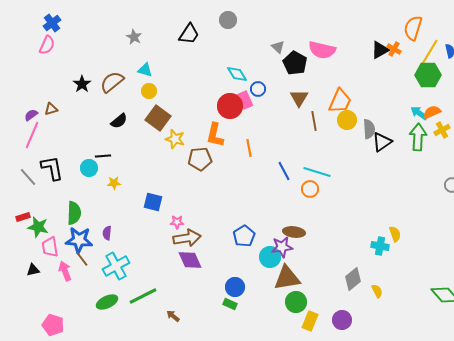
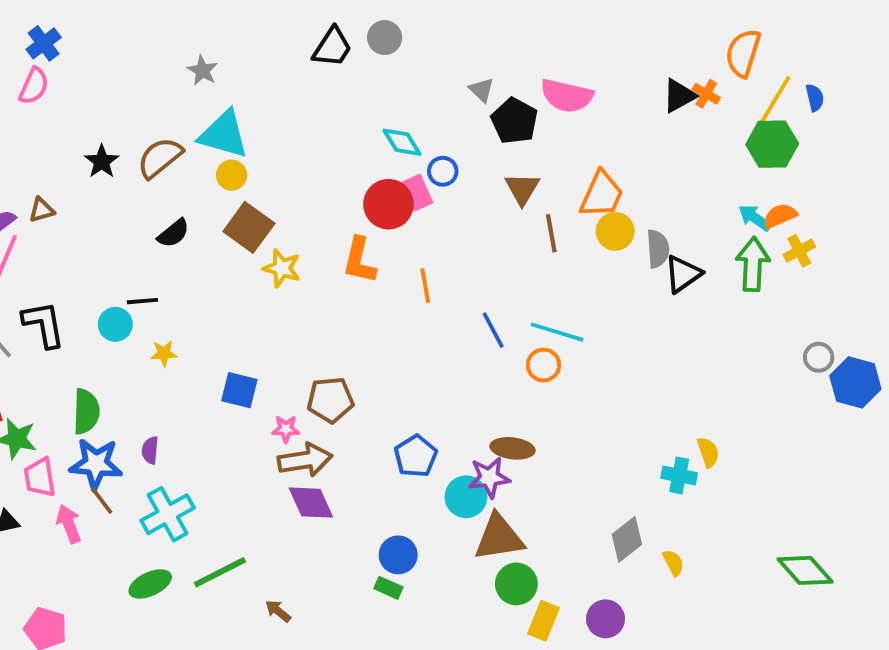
black trapezoid: (189, 34) -> (332, 47), moved
cyan triangle: (145, 70) -> (224, 134), size x1.8
brown pentagon: (200, 159) -> (330, 400), moved

